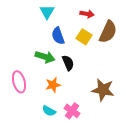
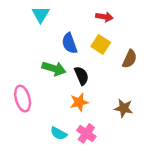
cyan triangle: (47, 12) -> (41, 14), moved
brown semicircle: (108, 32) -> (130, 59), moved, size x0.7
orange star: (53, 85) -> (79, 102), moved
brown star: (103, 90) -> (124, 108), size x0.7

